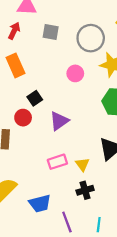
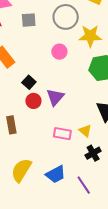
red circle: (23, 118) -> (33, 101), moved
pink rectangle: (57, 162) -> (62, 134), turned 42

